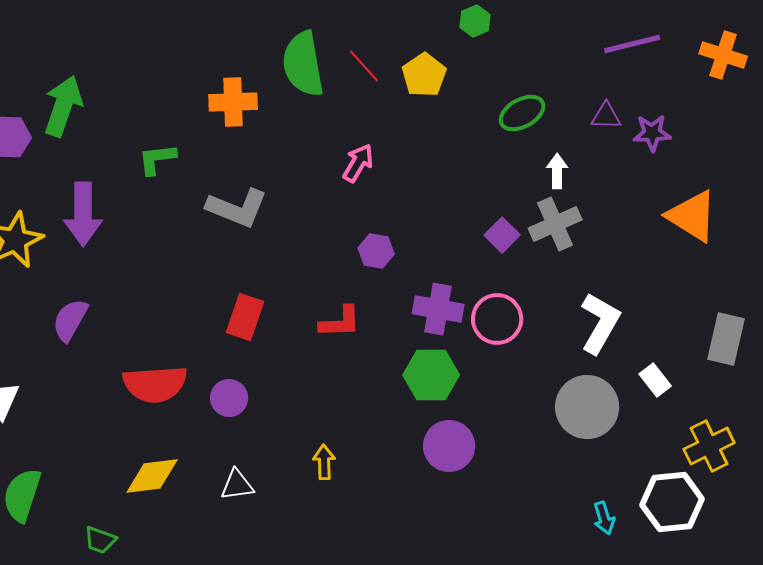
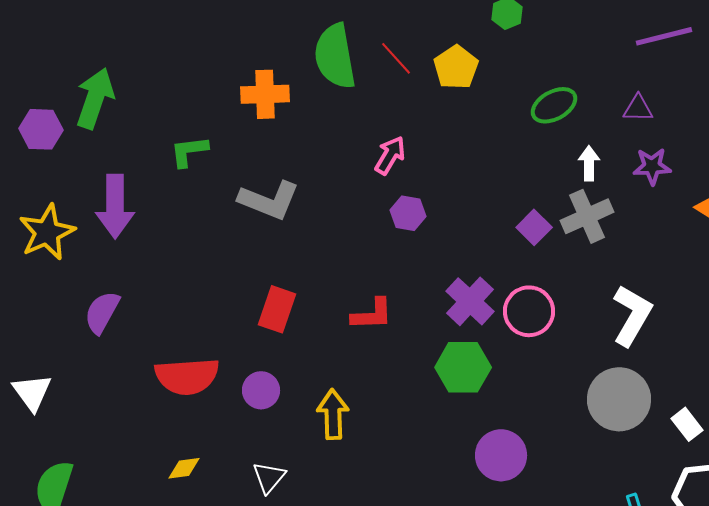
purple star: (652, 133) -> (652, 166), moved
purple hexagon: (376, 251) -> (408, 213), moved
purple cross: (438, 309) -> (470, 301), turned 33
white rectangle: (655, 380) -> (687, 424), moved
purple circle: (449, 446) -> (501, 455), moved
yellow arrow: (324, 462) -> (333, 414), moved, size x1.4
yellow diamond: (152, 476) -> (184, 468), size x0.6
white triangle: (237, 485) -> (269, 477), turned -42

